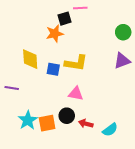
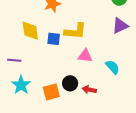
pink triangle: (76, 94) -> (85, 56), moved
cyan star: (28, 120) -> (21, 85), moved
cyan semicircle: (110, 130) -> (113, 67), moved, turned -91

